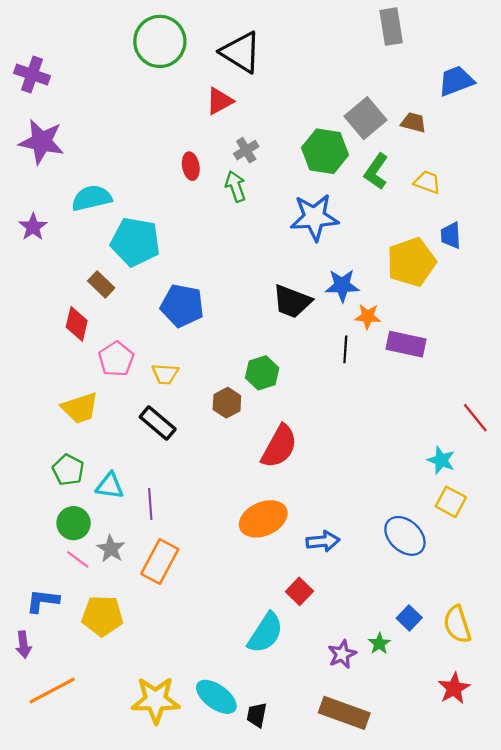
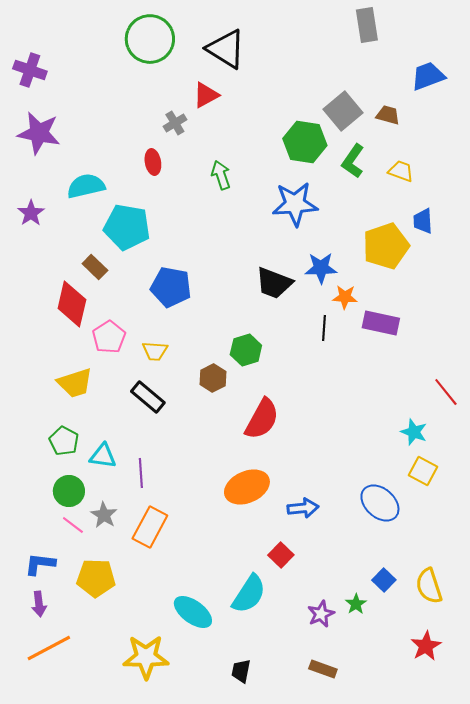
gray cross: (246, 150) -> (175, 123), moved
red ellipse: (191, 166) -> (153, 162), moved
red diamond: (77, 324) -> (72, 304), size x1.4
purple arrow: (23, 645) -> (39, 604), moved
cyan ellipse: (216, 697) -> (193, 612), moved
brown rectangle: (344, 713) -> (323, 669), size x0.6

